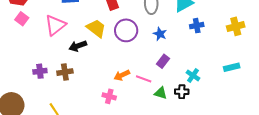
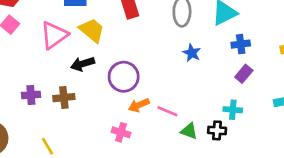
yellow trapezoid: (96, 28) -> (92, 30), moved
purple circle: (126, 30) -> (124, 77), moved
purple rectangle: (163, 61) -> (244, 74), moved
cyan cross: (193, 75) -> (233, 110), turned -32

